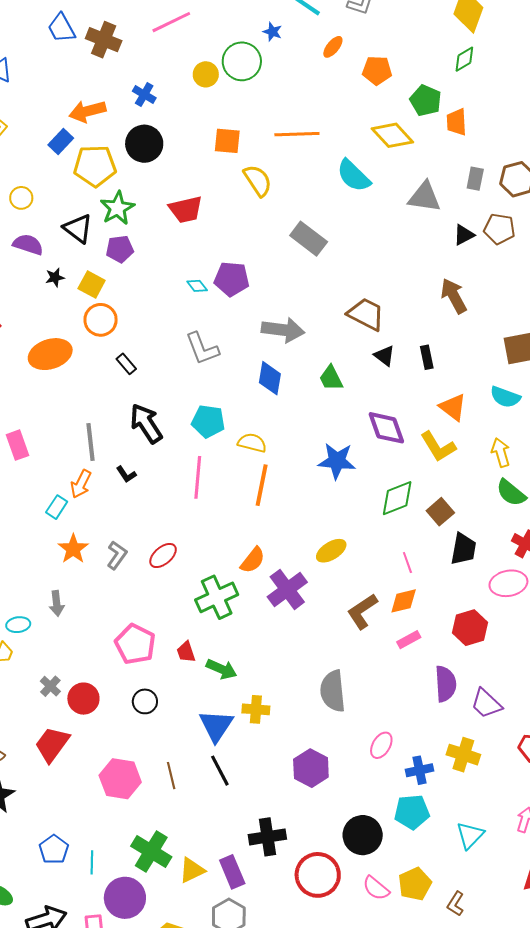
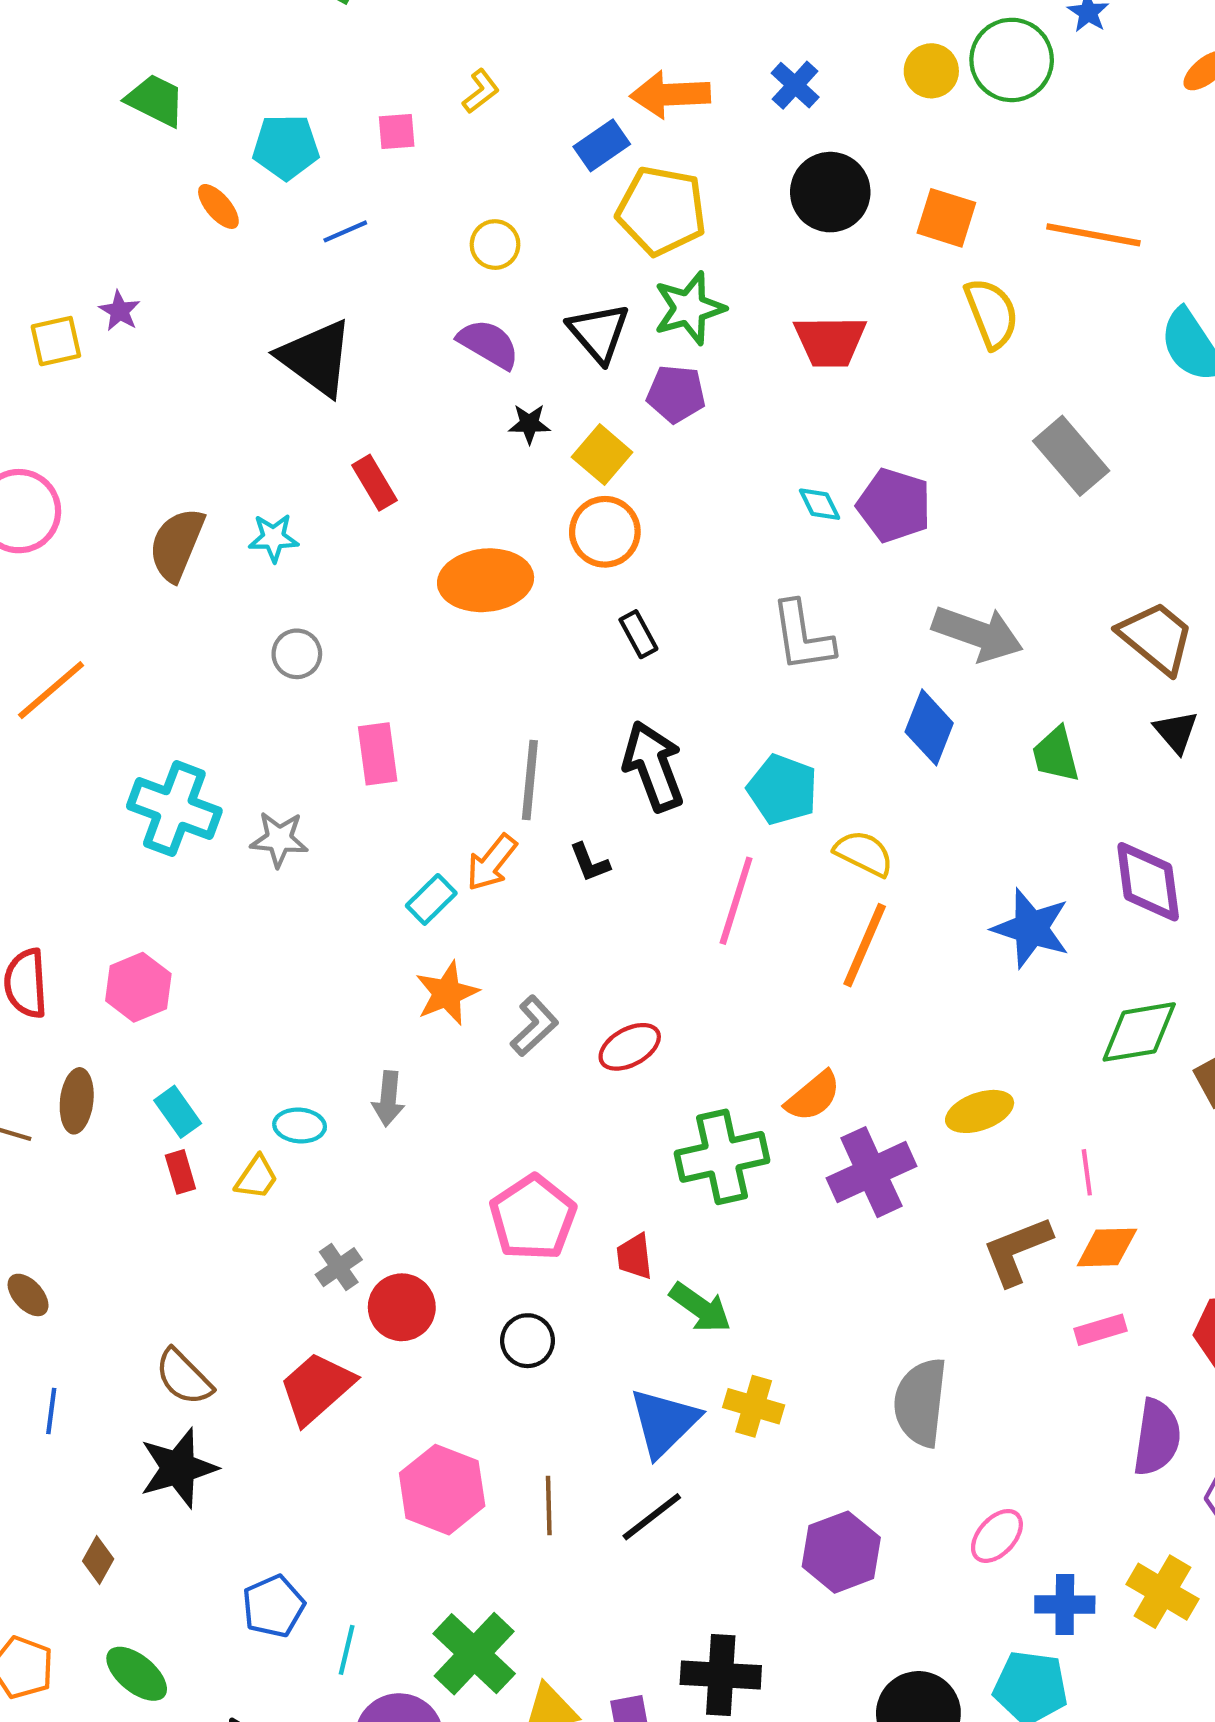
black circle: (144, 144) -> (830, 192), moved
pink line: (407, 563) -> (1087, 1172), moved
black line: (220, 771) -> (652, 1517), turned 68

